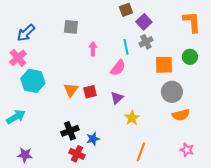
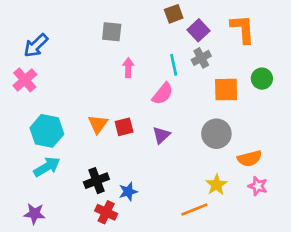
orange L-shape: (192, 22) -> (243, 29), moved
gray square: (71, 27) -> (112, 32), moved
cyan hexagon: (33, 81) -> (47, 131), moved
gray circle: (172, 92) -> (216, 134), moved
cyan arrow: (16, 117) -> (47, 167), moved
yellow star: (132, 118) -> (216, 185), moved
pink star: (187, 150) -> (258, 186), moved
orange line: (141, 152) -> (194, 210), turned 48

